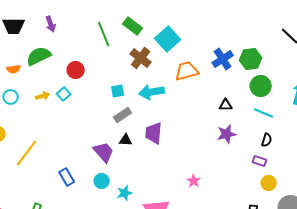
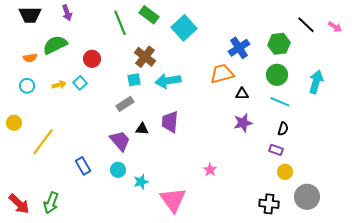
brown cross: (141, 58) -> (145, 57), moved
green hexagon: (251, 59) -> (279, 44), moved
orange trapezoid: (187, 71) -> (222, 74), moved
gray rectangle: (123, 115) -> (125, 104), moved

